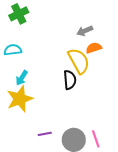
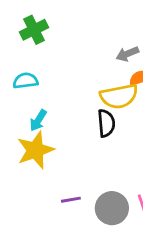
yellow semicircle: (79, 61) -> (119, 96), turned 108

